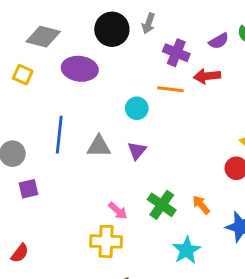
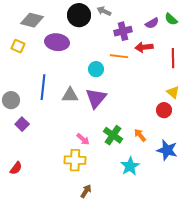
gray arrow: (149, 23) -> (104, 11), turned 96
purple cross: (176, 53) -> (123, 31), turned -36
purple triangle: (137, 151) -> (96, 98), size x1.6
purple square: (29, 189) -> (22, 124), turned -32

